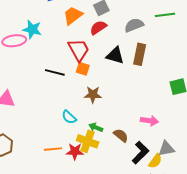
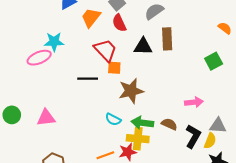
red semicircle: (98, 28) -> (119, 23), turned -66
brown star: (93, 95) -> (131, 91), size x1.4
green arrow: (96, 127) -> (142, 123), size x1.5
gray triangle: (166, 149) -> (218, 126), turned 30

